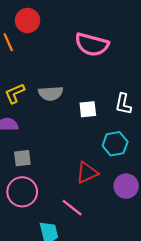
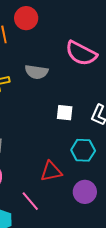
gray semicircle: (51, 93) -> (36, 72), moved

